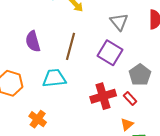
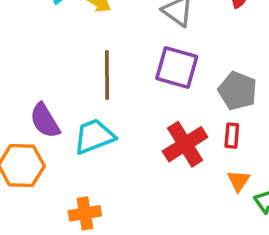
purple semicircle: (33, 41) -> (45, 121), moved
red rectangle: (130, 99) -> (232, 136), turned 64
orange cross: (38, 119) -> (85, 213), turned -30

